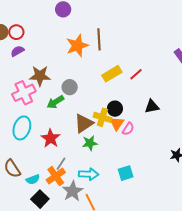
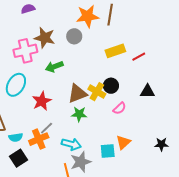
gray circle: (70, 87) -> (74, 36), moved
orange triangle: (117, 123) -> (123, 142), moved
gray star: (73, 191) -> (81, 162), moved

